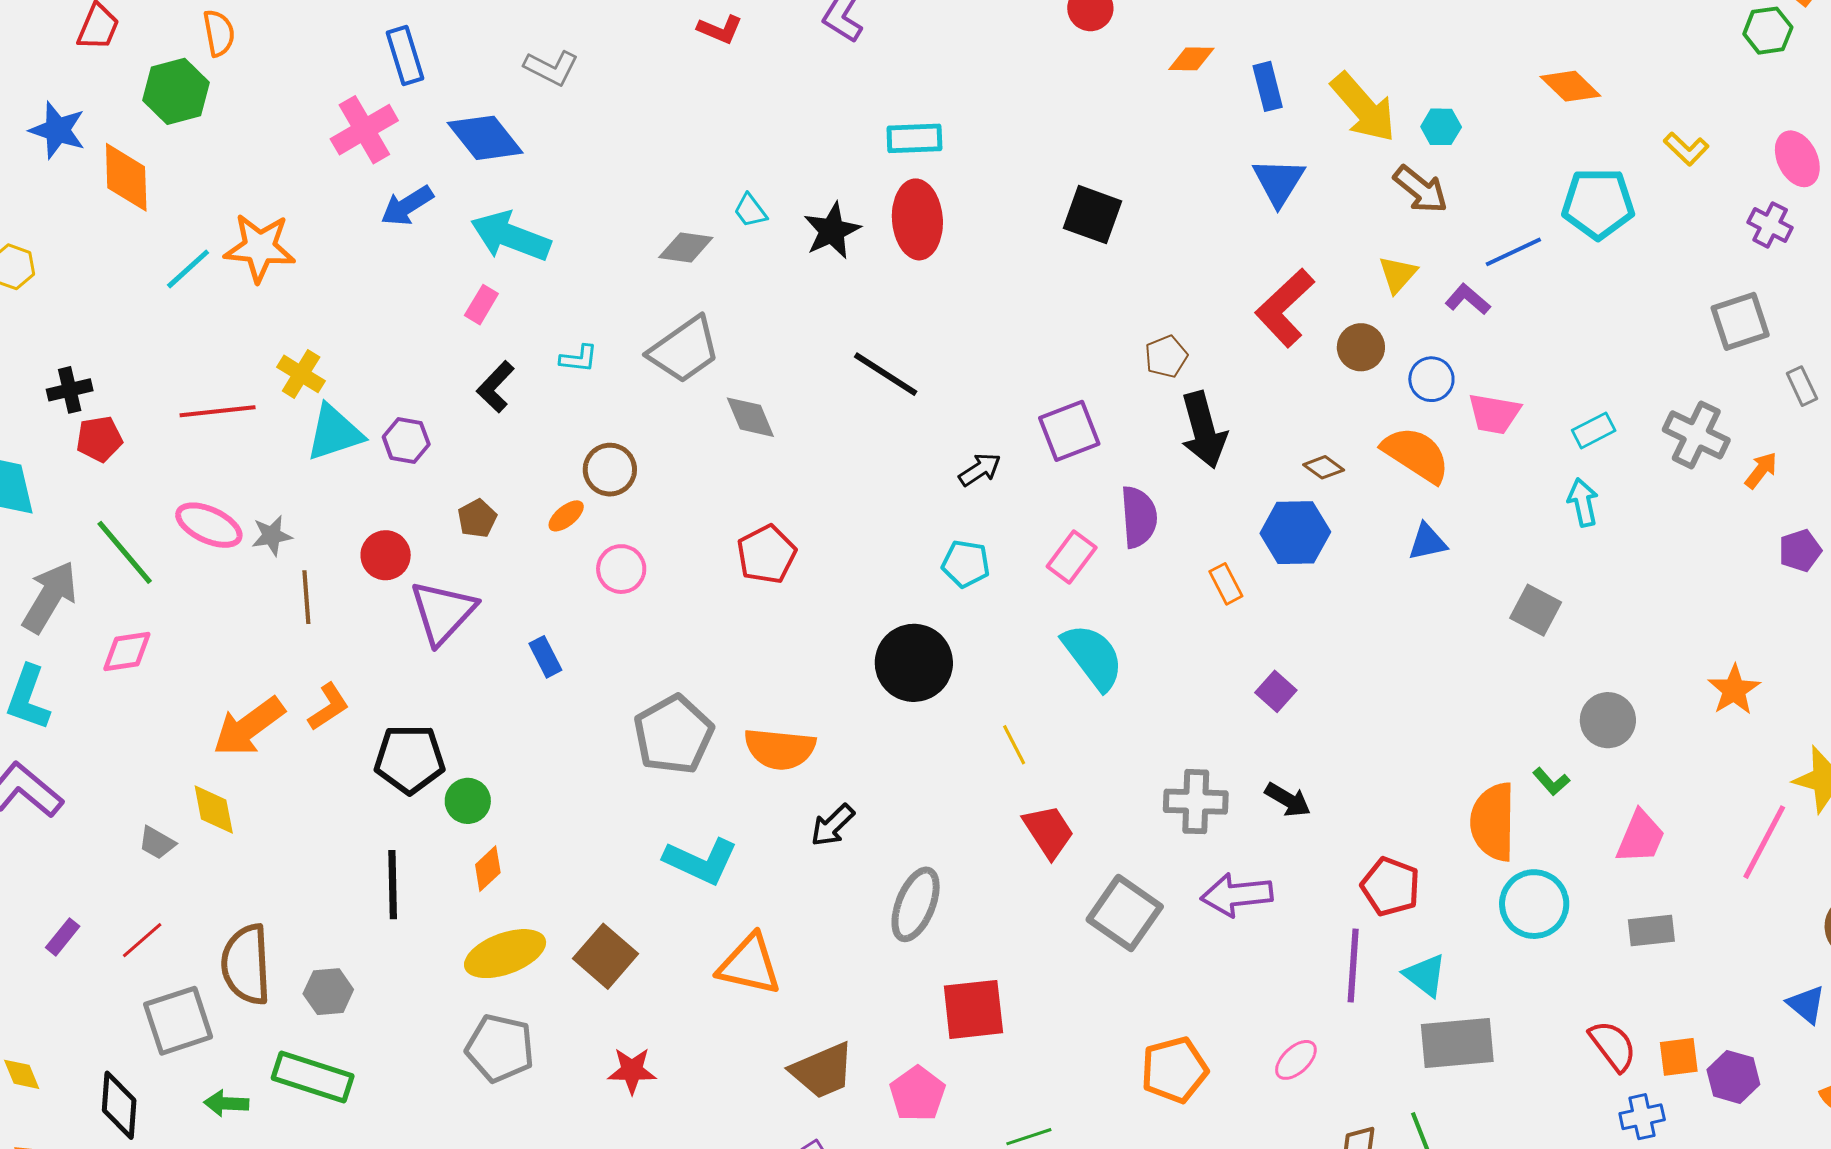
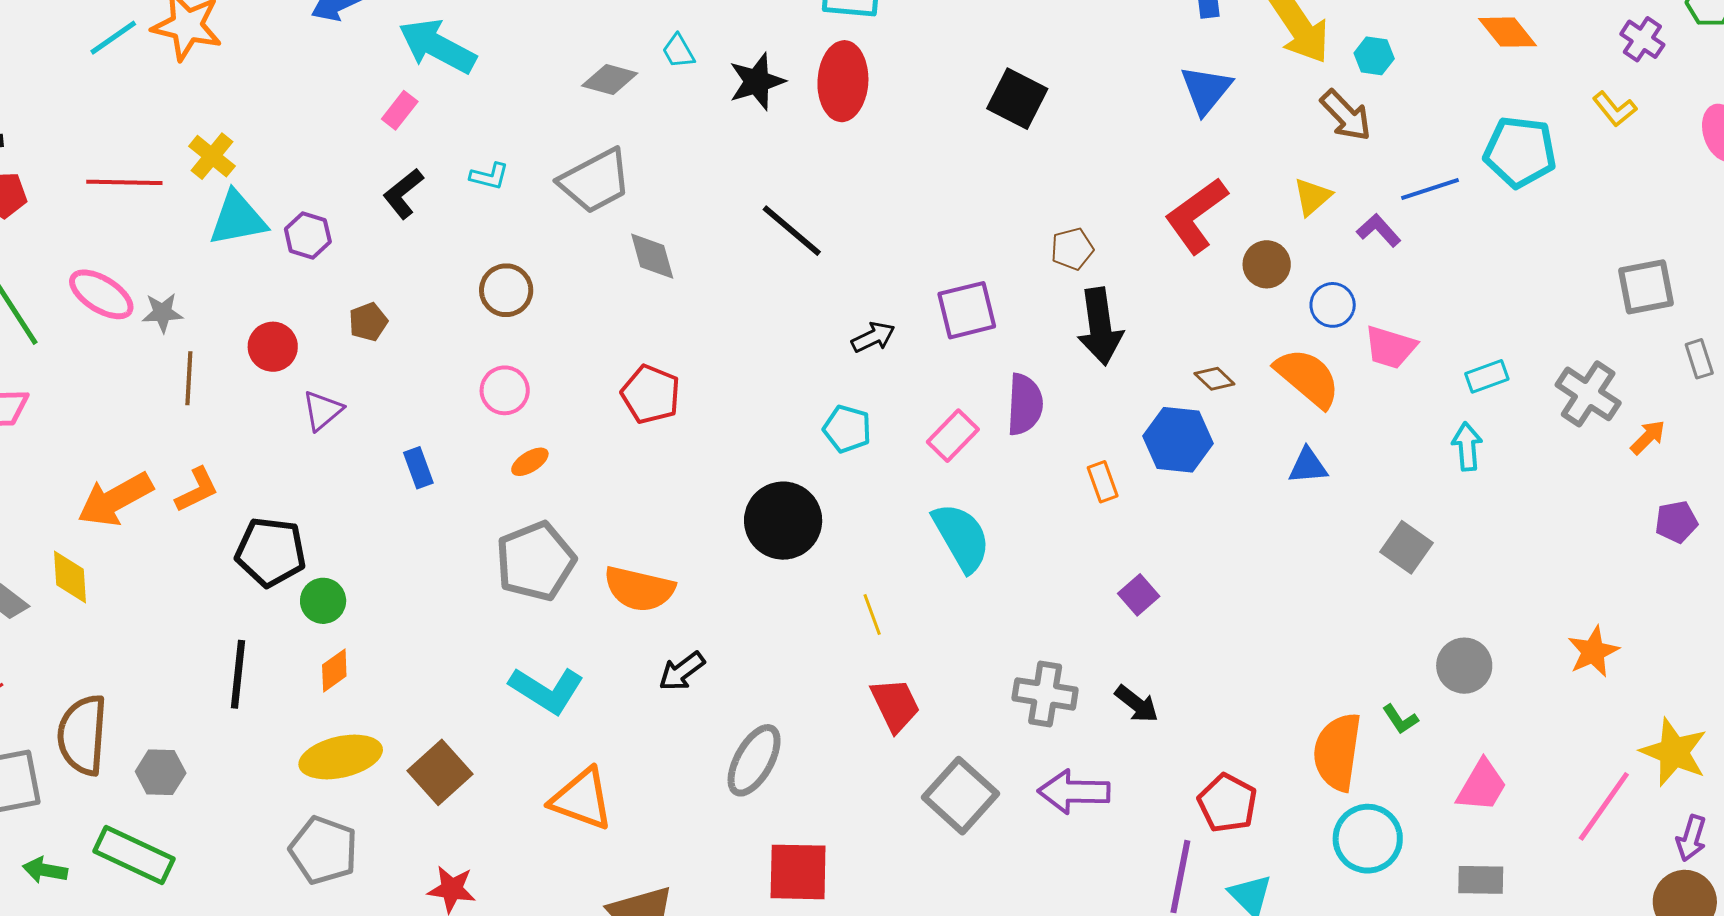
purple cross: (1770, 225) -> (1642, 39), moved
orange ellipse: (566, 516) -> (530, 462), moved
red pentagon: (767, 554) -> (651, 394), turned -30
purple triangle: (443, 612) -> (322, 410), size x0.6

